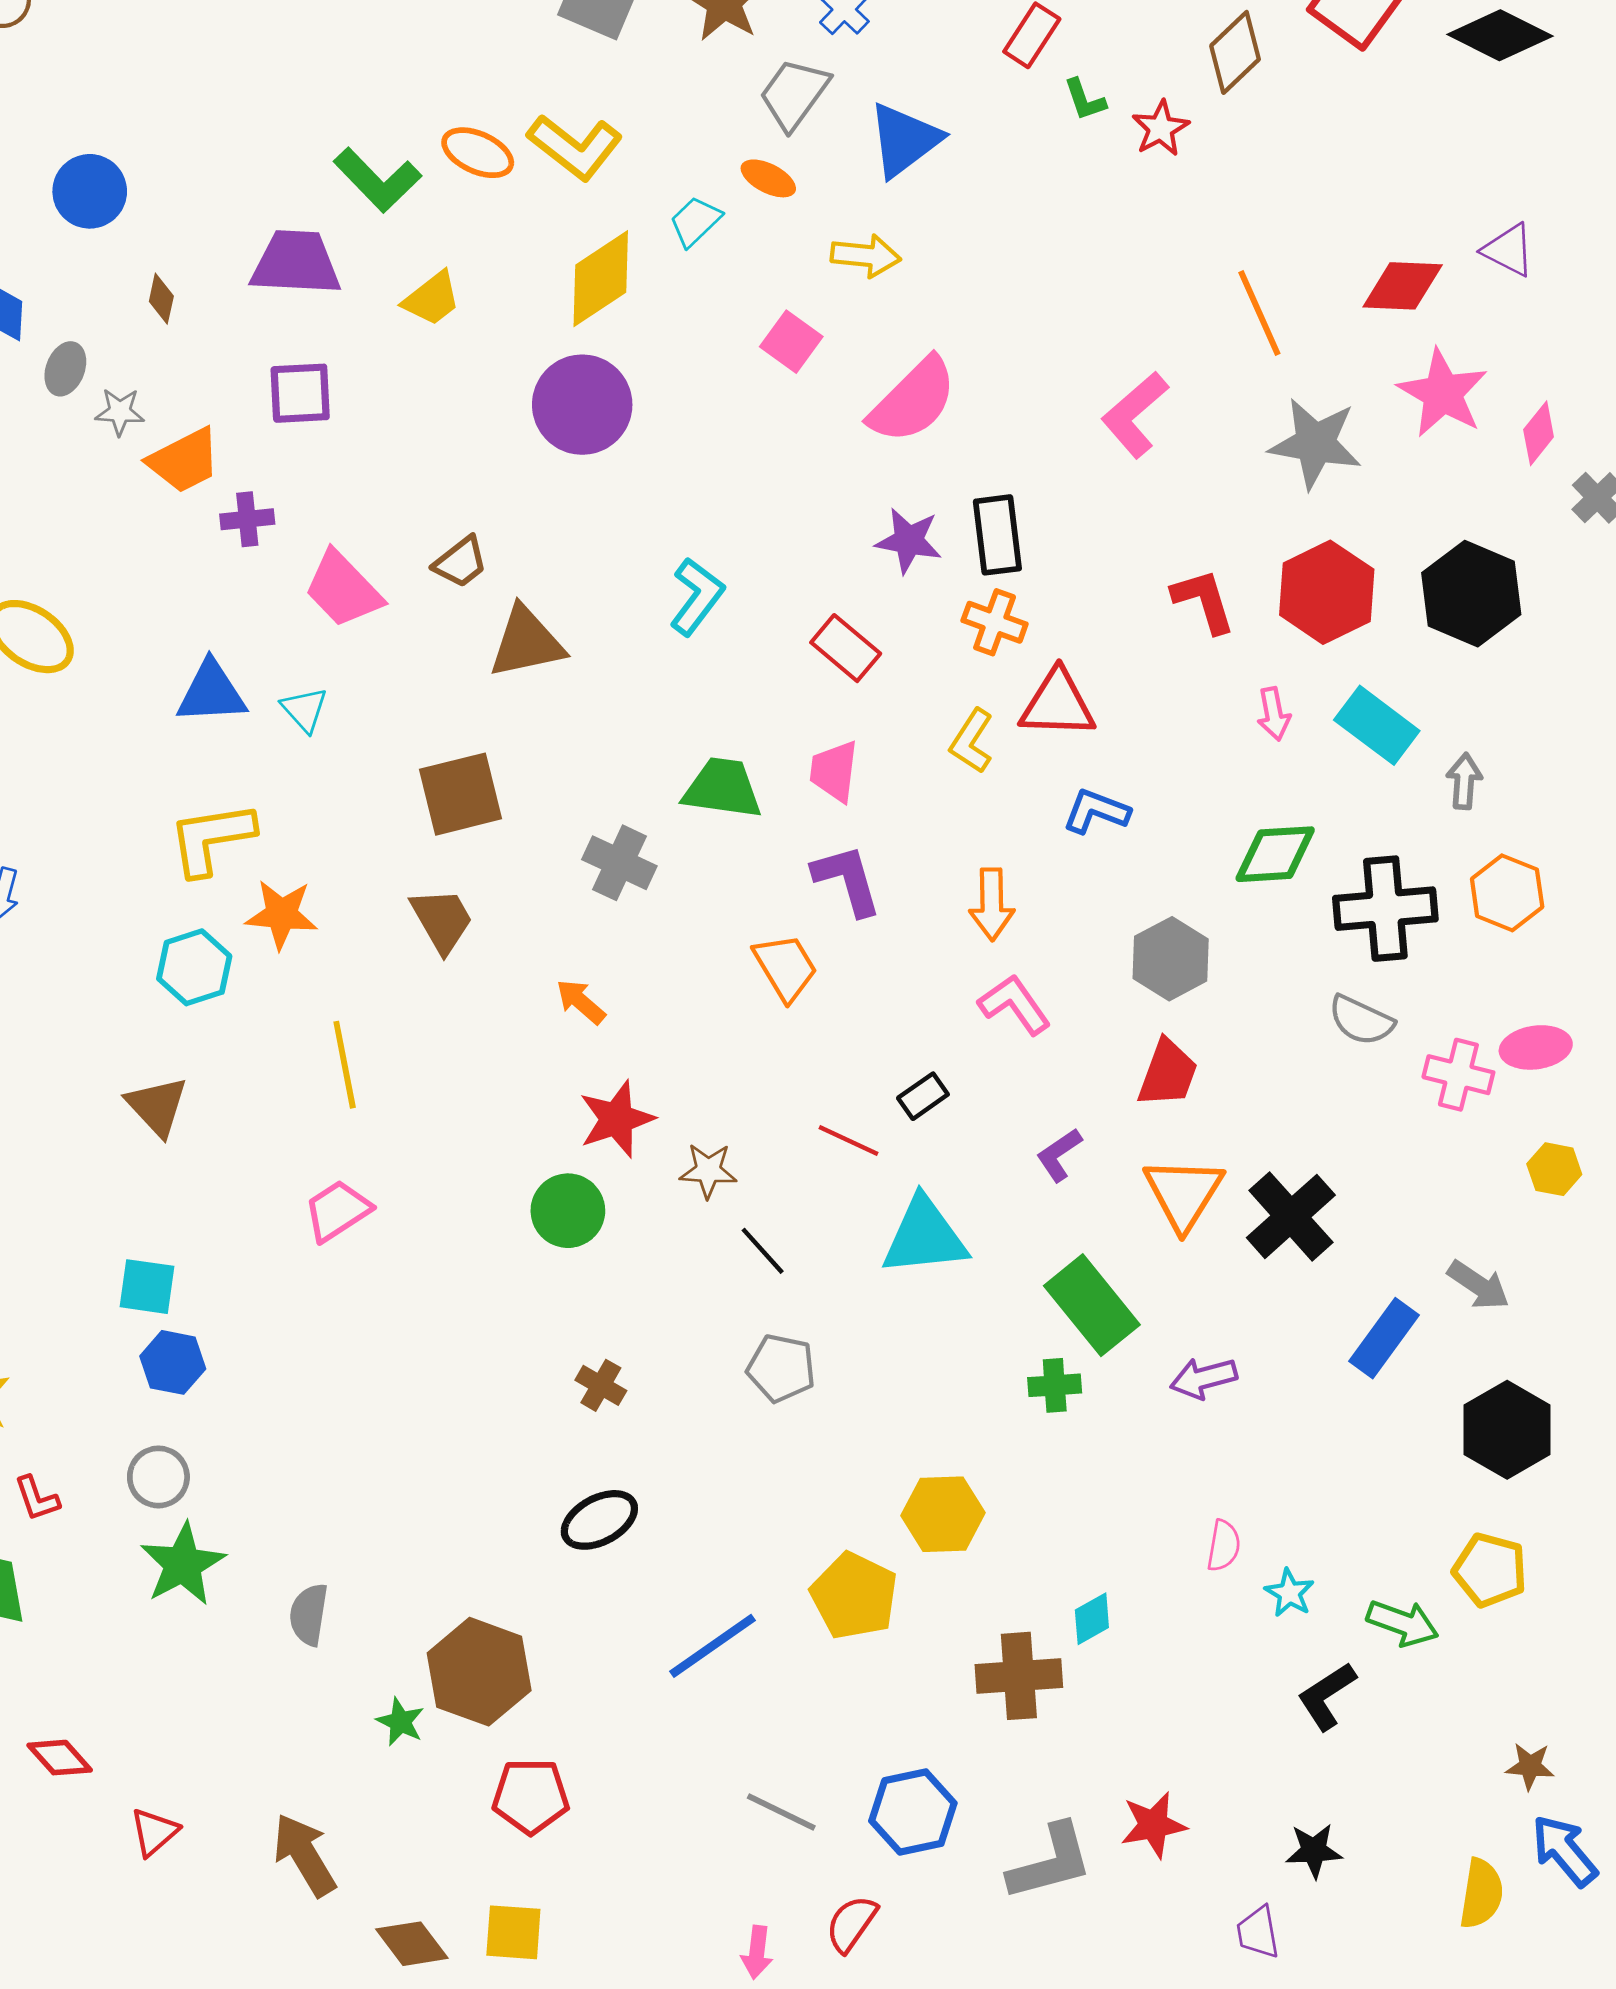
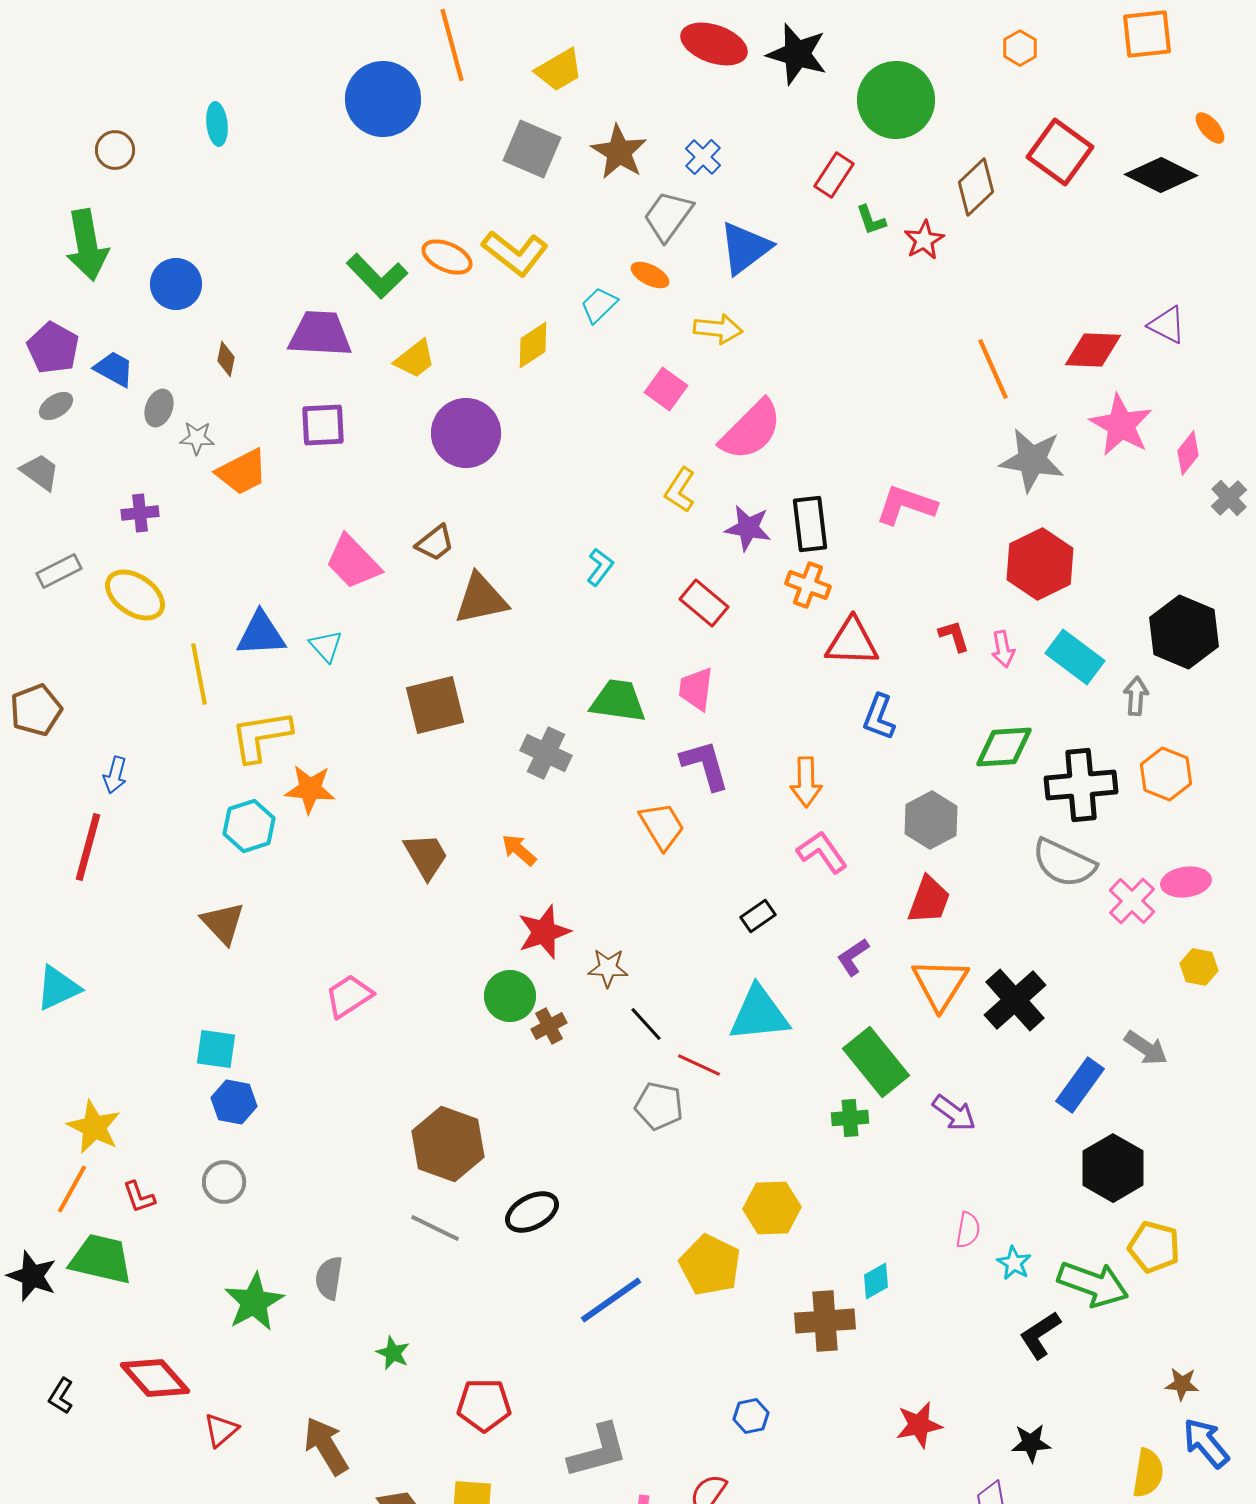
yellow diamond: (601, 279) -> (533, 345), size x0.7
purple circle: (582, 405) -> (466, 433), moved
pink L-shape: (1135, 415) -> (906, 505), moved, turned 60
purple cross: (247, 519) -> (140, 513), moved
black hexagon: (1471, 594) -> (1184, 632), moved
cyan L-shape: (697, 596) -> (600, 567), size x0.7
red L-shape: (1204, 601) -> (954, 636), moved, size x0.7
yellow L-shape: (972, 741) -> (680, 490), moved
blue L-shape: (1096, 811) -> (879, 717), turned -90
brown trapezoid: (442, 920) -> (426, 856), moved
gray semicircle: (1361, 1020) -> (1064, 863), size x1.4
yellow line: (345, 1065) -> (199, 674), moved
pink cross: (1458, 1075) -> (1132, 901), turned 30
red line: (849, 1141) -> (699, 1065), moved
purple arrow: (1204, 1378) -> (954, 1113), turned -129
brown cross: (601, 1385) -> (549, 1026), moved, turned 32
black hexagon: (1507, 1430) -> (1113, 1168), moved
green star: (183, 1564) -> (254, 1302), moved
green arrow: (1403, 1623) -> (1093, 1284), size x1.4
brown hexagon: (479, 1672) -> (448, 1144), moved
red diamond: (60, 1758) -> (155, 1378), size x1.5
gray line: (781, 1812) -> (435, 1228), moved
blue hexagon: (913, 1812) -> (751, 1416), size x0.6
gray L-shape: (1050, 1862) -> (598, 1451), moved

